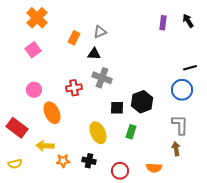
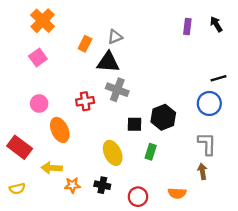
black triangle: (94, 54) -> (108, 62), size x1.5

